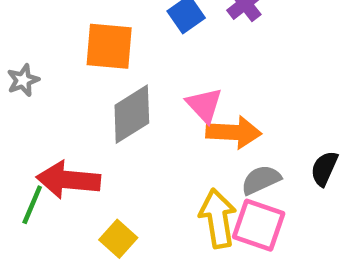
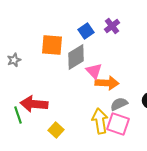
gray diamond: (132, 114) -> (76, 57), moved
green line: (32, 205) -> (18, 115), turned -42

